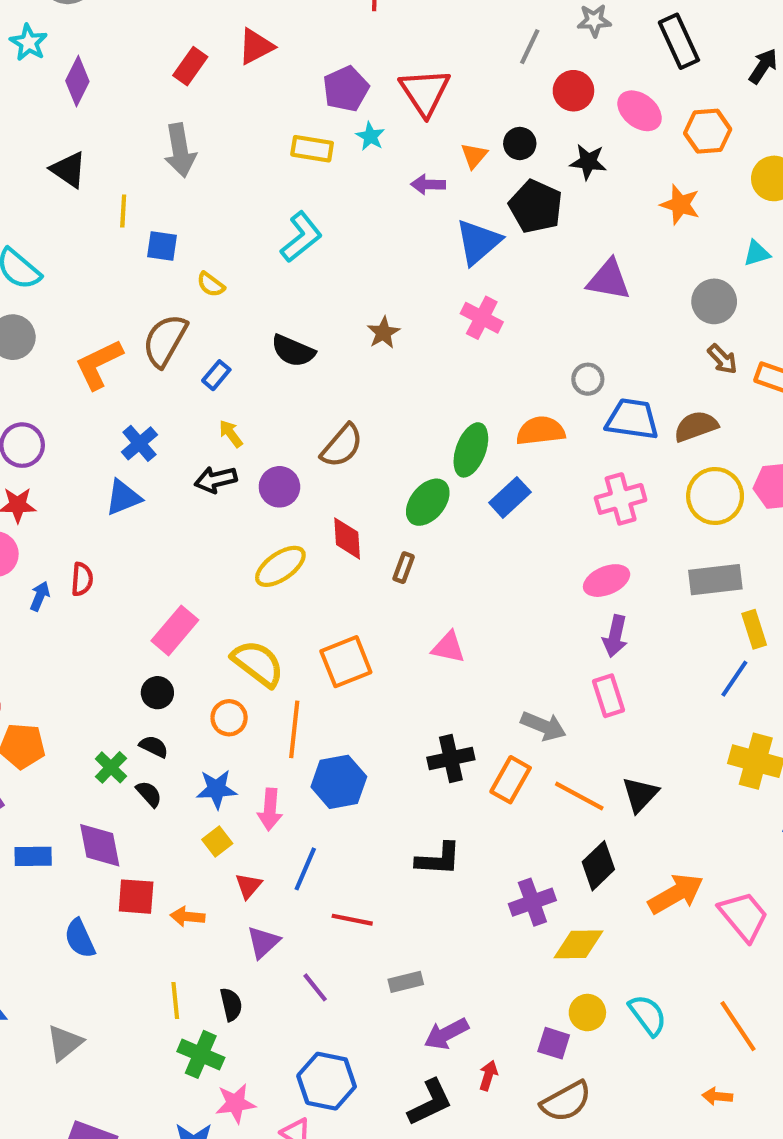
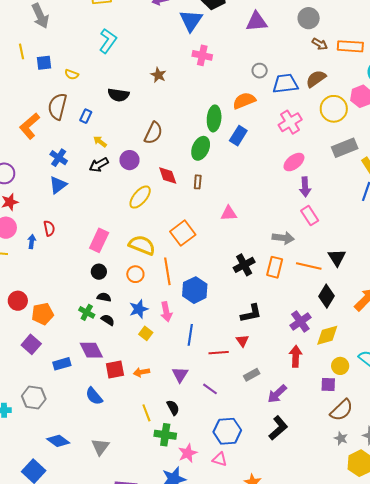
red triangle: (248, 886) -> (242, 341), moved
red arrow: (488, 1075) -> (296, 356), moved, size x1.5

